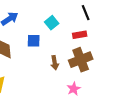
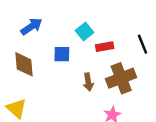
black line: (86, 13) -> (142, 44), moved
red rectangle: (80, 35) -> (105, 47), moved

